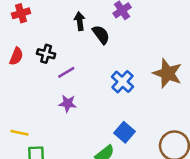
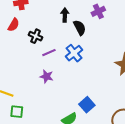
red semicircle: (16, 56) -> (14, 25), moved
blue cross: (122, 82) -> (74, 53), moved

